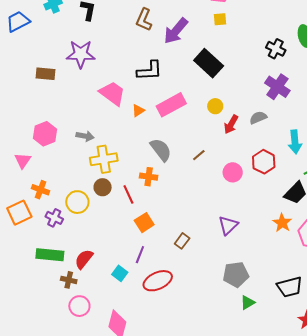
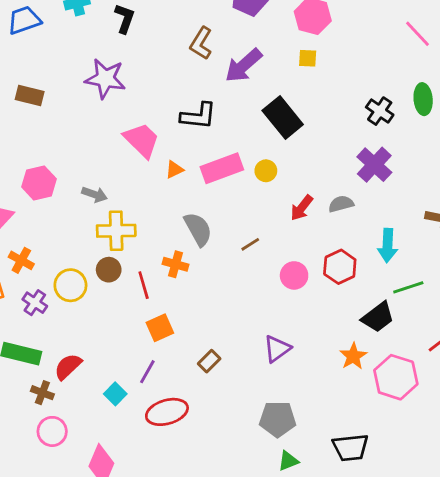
brown rectangle: (45, 74) -> (30, 96), moved
yellow circle: (215, 106) -> (266, 171), moved

